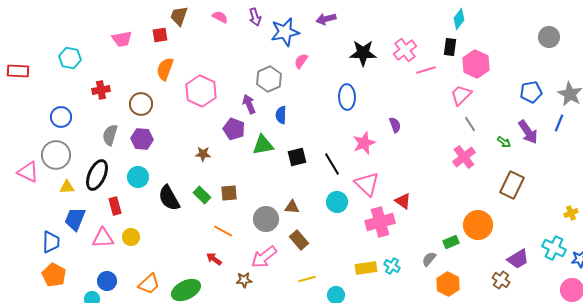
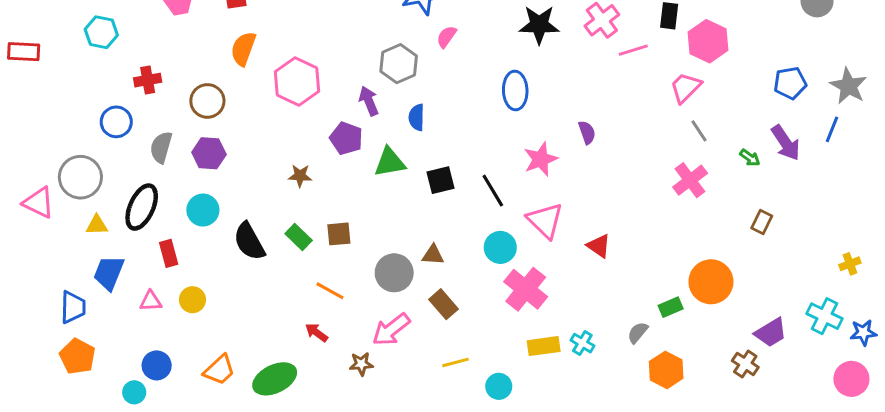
blue circle: (61, 117) -> (116, 122), moved
brown rectangle: (512, 185) -> (762, 222), size x0.6
pink cross: (380, 222) -> (526, 289), moved, turned -36
pink triangle: (103, 238) -> (151, 301), size x0.7

